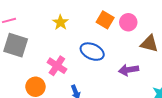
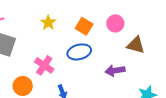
orange square: (105, 20) -> (84, 26), moved
blue ellipse: (92, 52) -> (79, 52), turned -40

